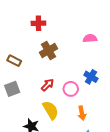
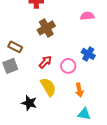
brown rectangle: (14, 61) -> (15, 47), moved

